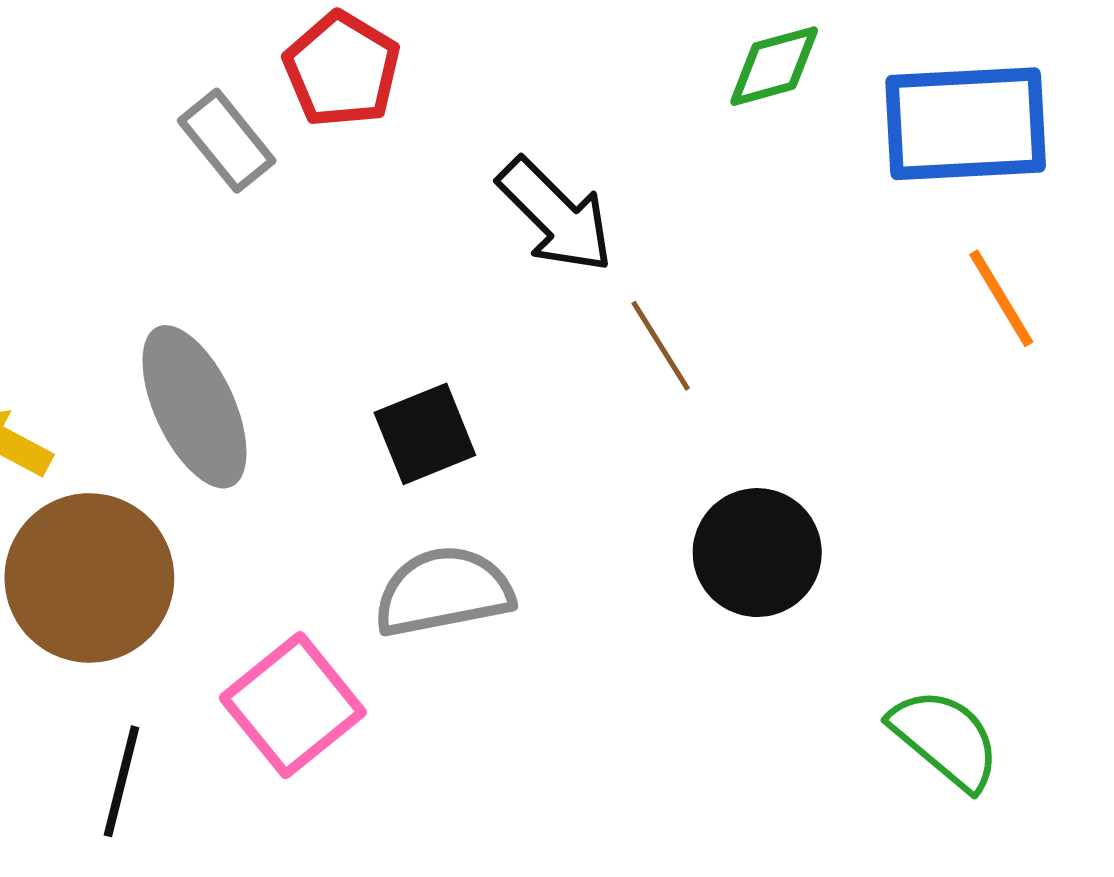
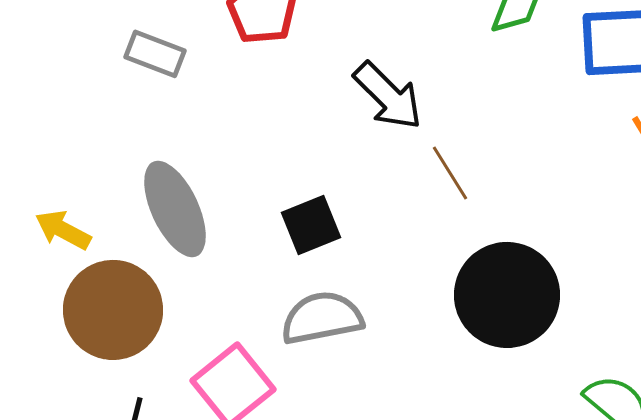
gray rectangle: (227, 141) -> (155, 54), moved, turned -30
black circle: (757, 553) -> (507, 295), size x1.4

